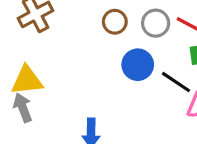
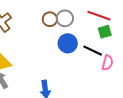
gray circle: (156, 23) -> (65, 18), moved

